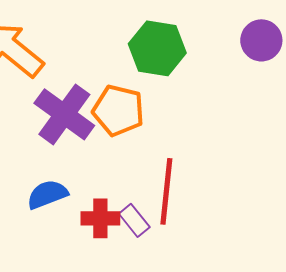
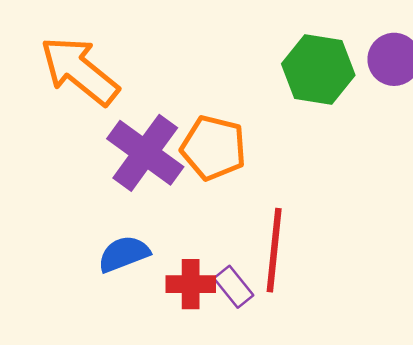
green hexagon: (157, 48) -> (318, 69), moved

